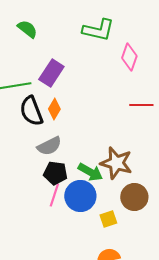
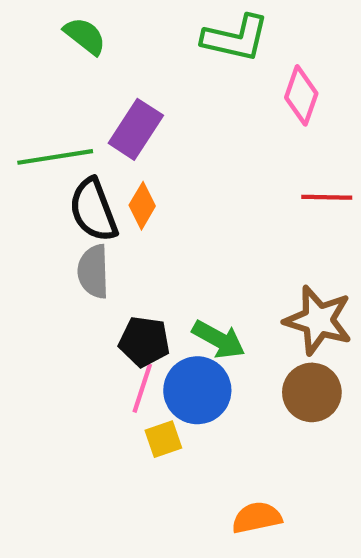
gray semicircle: (49, 146) -> (93, 271), moved, turned 115
brown star: (116, 163) -> (318, 320), moved
yellow square: (108, 219) -> (163, 439), moved

